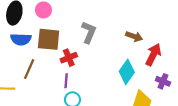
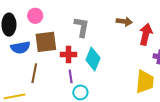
red cross: (69, 58) -> (68, 55), turned 35
cyan diamond: (127, 72) -> (93, 59), moved

